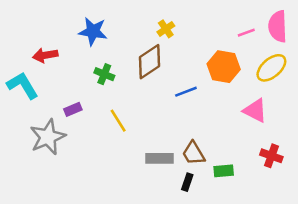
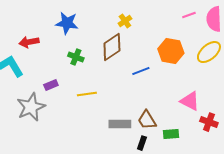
pink line: (246, 33) -> (189, 15), moved
pink triangle: (255, 111) -> (190, 101), moved
yellow line: (118, 121) -> (87, 94), turned -66

